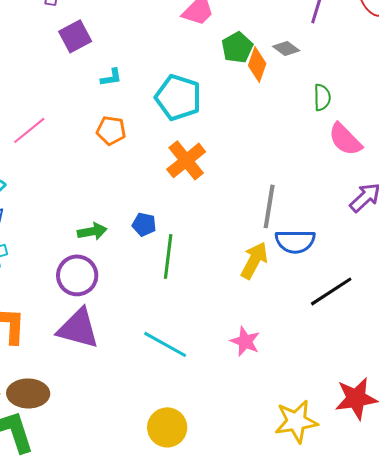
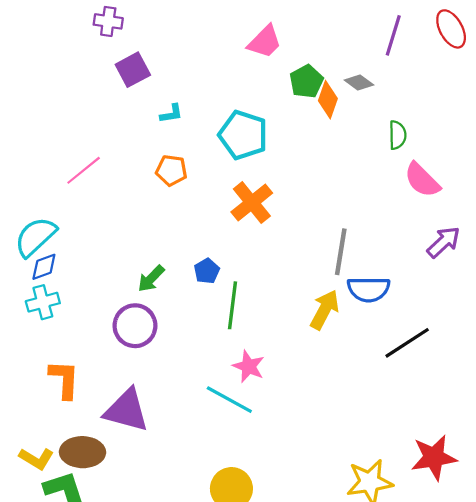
blue pentagon: (144, 224) -> (207, 271), turned 30
green arrow: (92, 231) -> (151, 279), turned 144
purple triangle: (78, 328) -> (126, 410), moved
pink star: (245, 341) -> (249, 366), moved

